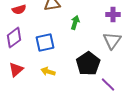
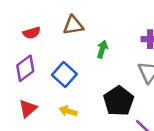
blue square: (45, 43) -> (64, 74), turned -36

